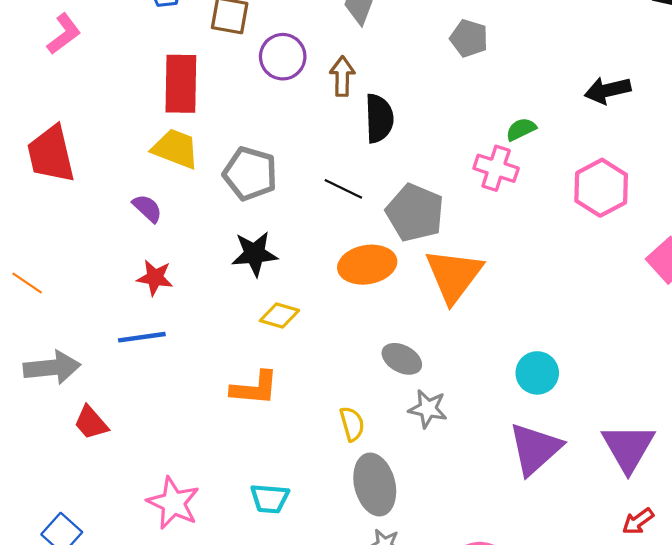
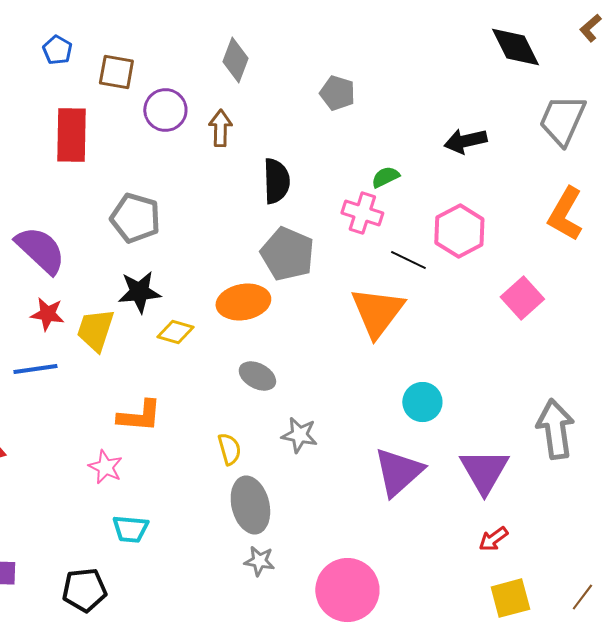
black semicircle: (379, 118) -> (276, 181), moved
yellow trapezoid: (175, 149) -> (95, 330), moved, turned -93
black line: (343, 189) -> (408, 260), moved
purple semicircle: (147, 208) -> (40, 250), size x1.8
orange triangle: (454, 275) -> (377, 312), moved
yellow diamond: (279, 316) -> (175, 332), moved
gray ellipse: (402, 359) -> (257, 376), moved
cyan circle: (537, 373) -> (422, 402), moved
cyan trapezoid: (270, 499) -> (130, 529), moved
pink star: (173, 503) -> (105, 467), moved, size x0.7

